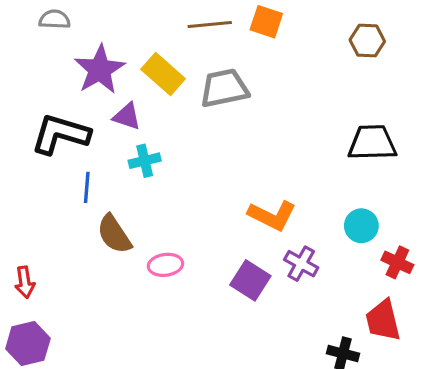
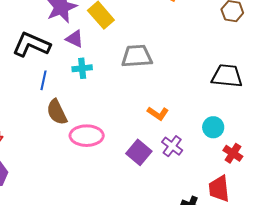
gray trapezoid: (224, 88) -> (137, 56), moved
orange L-shape: (272, 215) -> (158, 113), size x0.7
pink ellipse: (165, 265) -> (87, 136), size x1.5

